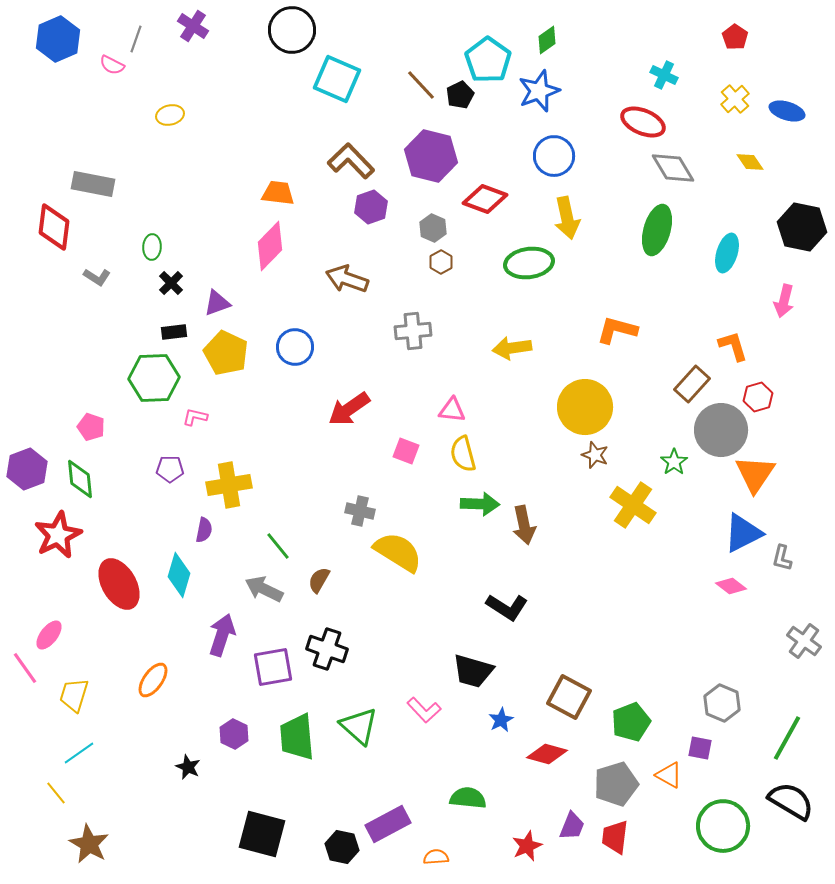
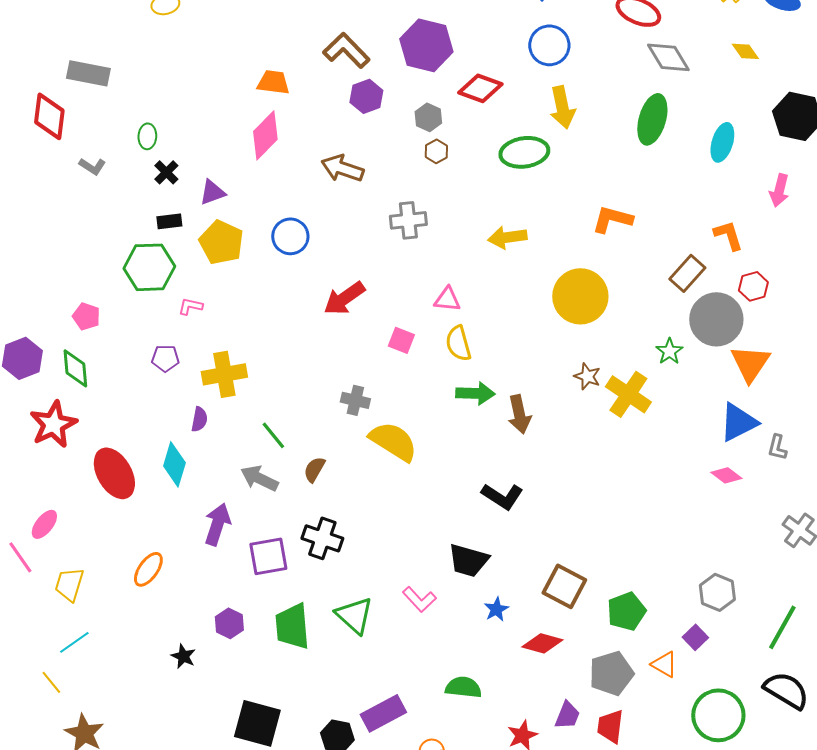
brown star: (595, 455) -> (587, 376), moved
purple square: (700, 748) -> (695, 637), turned 35

